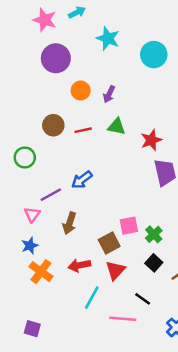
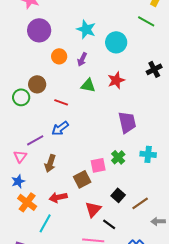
cyan star: (108, 38) -> (86, 29), moved
cyan circle: (154, 55) -> (116, 42), moved
red line: (83, 130) -> (61, 102), moved, turned 32
red star: (151, 140) -> (116, 80), moved
green circle: (25, 157) -> (21, 97), moved
green cross: (154, 234) -> (118, 157), moved
red triangle: (115, 270) -> (93, 209), moved
cyan line: (92, 298) -> (45, 223), moved

